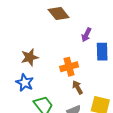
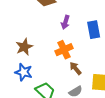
purple arrow: (86, 35) -> (65, 22), moved

